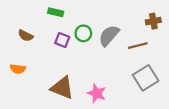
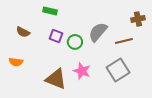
green circle: (83, 33) -> (75, 42), moved
gray square: (146, 78) -> (118, 70), moved
pink star: (97, 93) -> (82, 71), moved

